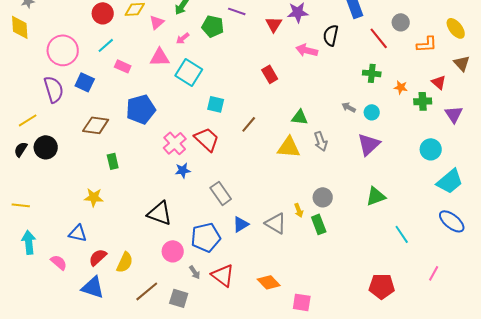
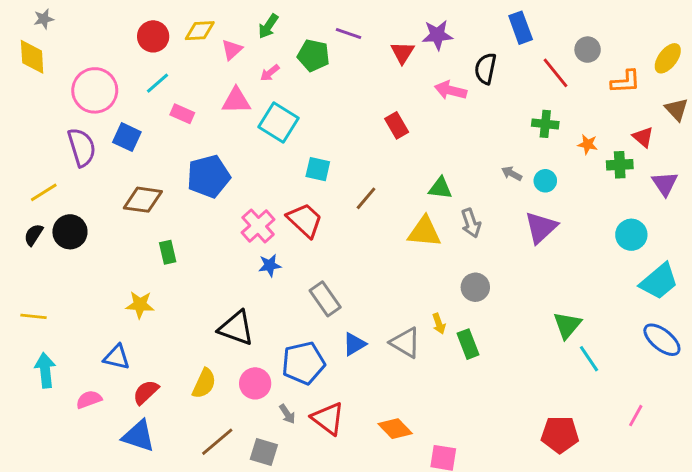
yellow ellipse: (456, 28) -> (668, 58), turned 75
green triangle: (376, 196) -> (567, 325), moved, turned -30
gray circle: (323, 197) -> (475, 287), moved
pink semicircle: (59, 262) -> (89, 399), turned -60
yellow semicircle: (125, 262) -> (204, 383), moved

